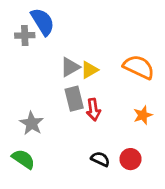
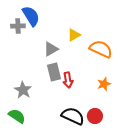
yellow triangle: (89, 70) -> (74, 35), moved
black semicircle: (100, 159) -> (73, 116), size x1.6

